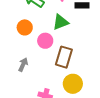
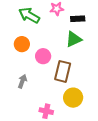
green triangle: (61, 22) -> (74, 39), moved

